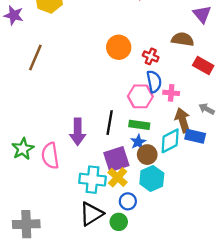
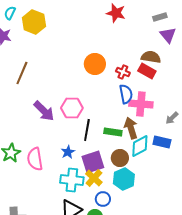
red rectangle: (203, 66) -> (147, 71), moved
pink cross: (171, 93) -> (141, 104), size x1.6
pink hexagon: (140, 96) -> (72, 108), moved
gray arrow: (207, 109) -> (172, 118), turned -72
brown arrow: (183, 120) -> (131, 128), moved
purple arrow: (78, 132) -> (44, 111), moved, turned -45
blue star: (138, 142) -> (68, 152), moved

